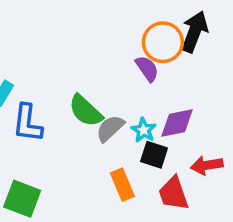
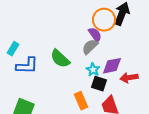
blue L-shape: (27, 123) -> (27, 66), turned -95
gray semicircle: (110, 128) -> (90, 47), moved
red arrow: (207, 165) -> (129, 78), moved

